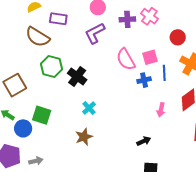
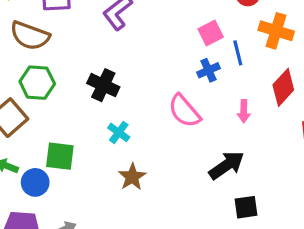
pink semicircle: (126, 59) -> (184, 111), moved
green hexagon: (51, 66) -> (37, 83), moved
cyan cross: (89, 108) -> (119, 132), moved
black arrow: (144, 141) -> (227, 165), size x1.6

